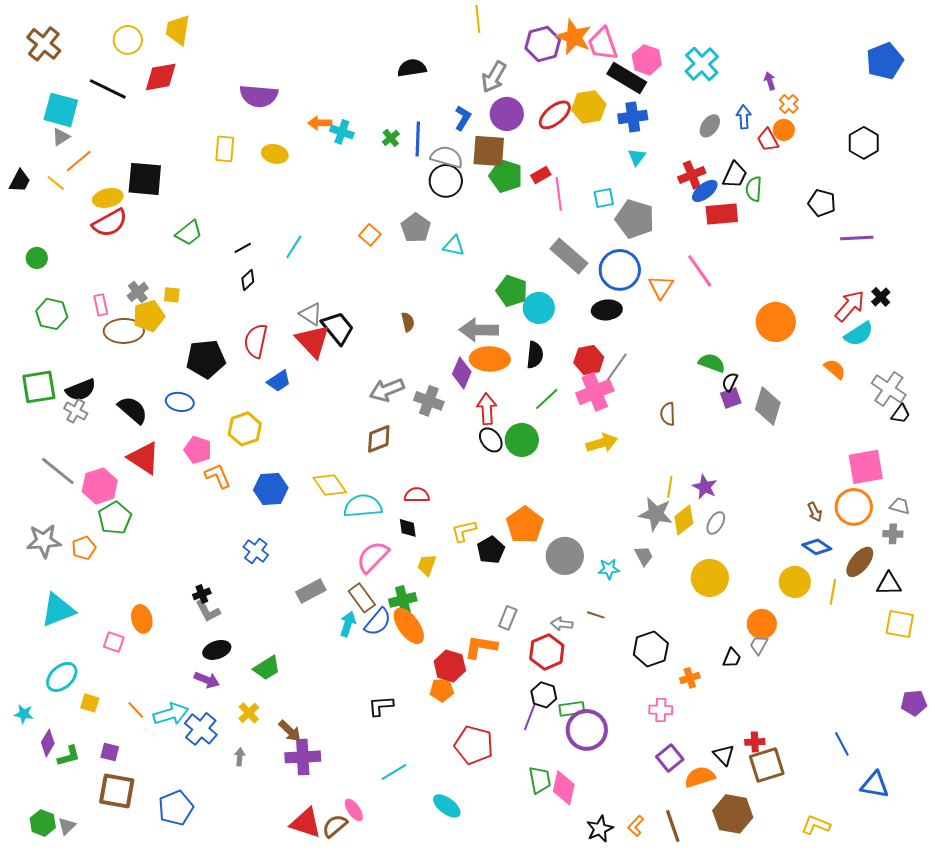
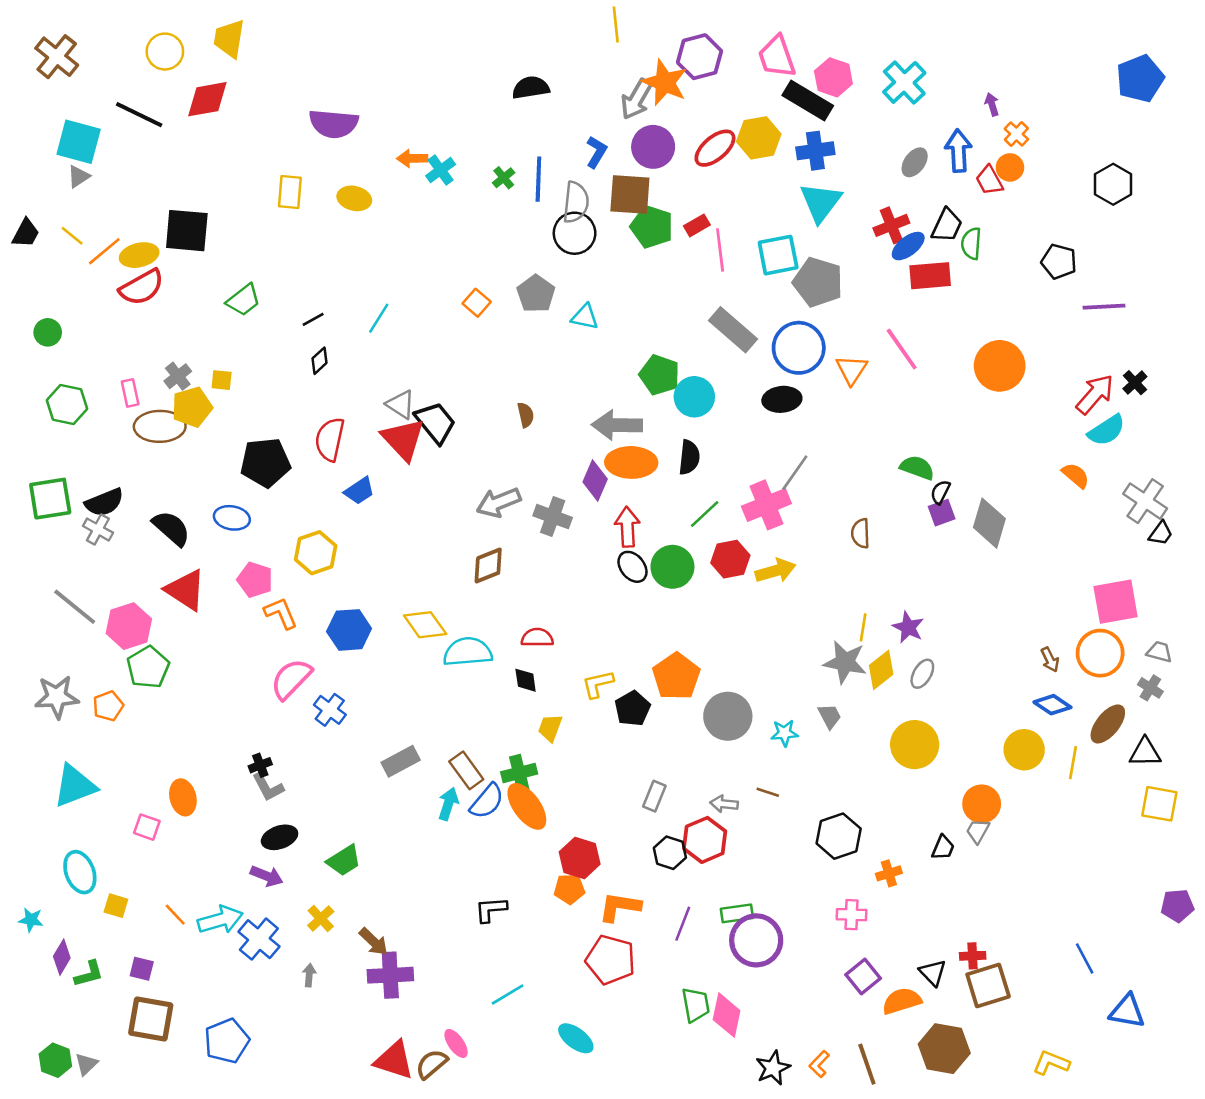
orange star: (574, 37) -> (665, 82), moved
blue arrow: (744, 117) -> (958, 151), size x1.4
cyan cross: (342, 132) -> (441, 170), turned 35
gray semicircle: (447, 157) -> (576, 202), turned 80
cyan triangle: (637, 157) -> (821, 202), size x1.8
orange line: (79, 161) -> (104, 251), moved
cyan square: (604, 198) -> (778, 255), size x1.6
orange circle: (776, 322) -> (1000, 366), moved
red hexagon: (589, 360) -> (730, 559), moved
gray cross: (893, 534) -> (1150, 688), turned 30
pink semicircle: (373, 557) -> (291, 679), moved
orange L-shape: (481, 647) -> (620, 907), moved
cyan ellipse: (62, 677) -> (80, 872), turned -68
black hexagon: (544, 695) -> (670, 853), moved

